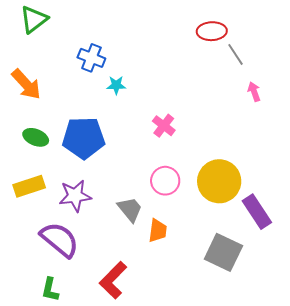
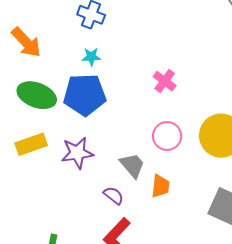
cyan star: (116, 85) -> (91, 57), moved
green ellipse: (36, 137) -> (37, 95), size x1.5
purple semicircle: (60, 240) -> (114, 195), moved, size x0.5

